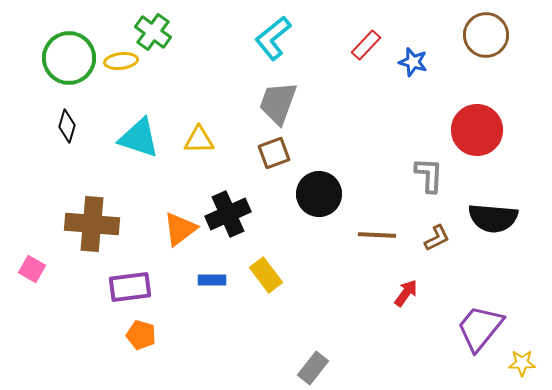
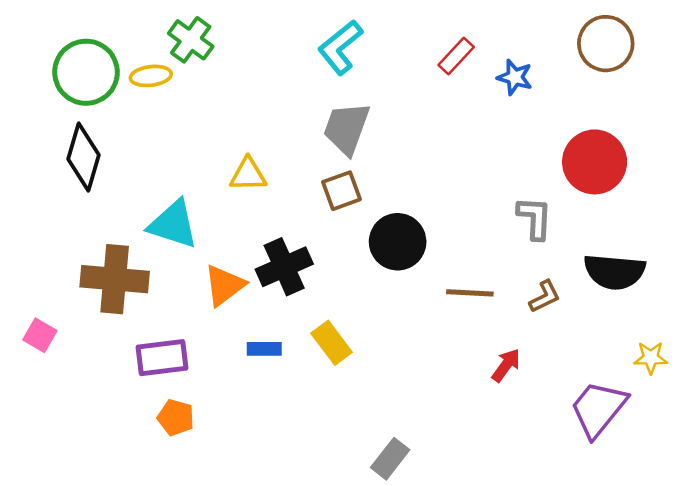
black diamond: (67, 126) -> (83, 157), size x1.6
cyan triangle: (139, 138) -> (173, 224), moved
yellow star: (522, 363) -> (651, 358), moved

